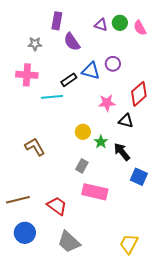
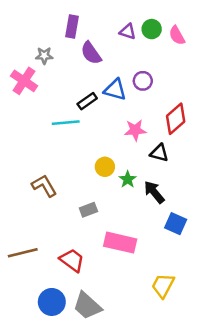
pink cross: (27, 75) -> (24, 81), moved, turned 30
gray rectangle: (82, 166) -> (88, 210), moved, turned 40
blue circle: (25, 233) -> (52, 302), moved
yellow trapezoid: (129, 244) -> (163, 286), moved

